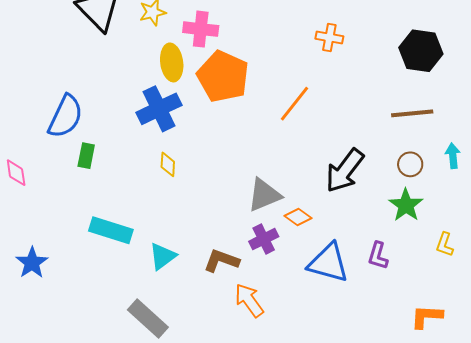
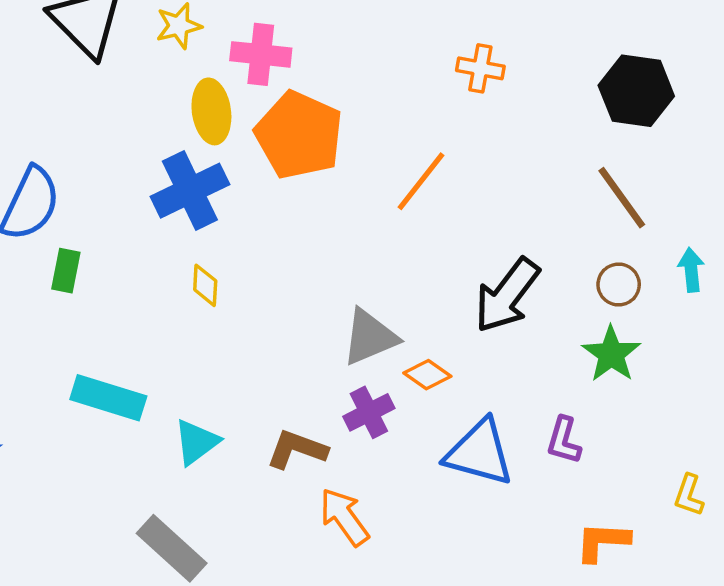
brown line: (412, 113) -> (622, 198), turned 60
yellow L-shape: (445, 244) -> (689, 495), moved
orange L-shape: (426, 317) -> (603, 542), moved

